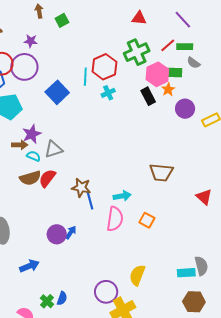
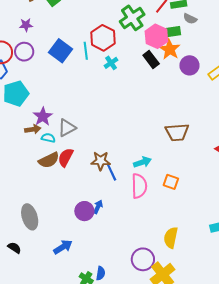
purple circle: (24, 67) -> (24, 52), size x0.7
orange star: (168, 89) -> (170, 49), size x1.5
blue square: (57, 92) -> (61, 51), moved

